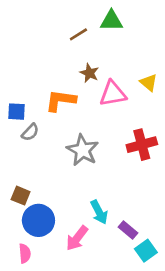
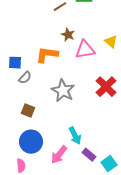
red cross: (142, 145) -> (106, 87), turned -30
brown square: (21, 196) -> (28, 111), moved
purple rectangle: (128, 230) -> (89, 155), moved

